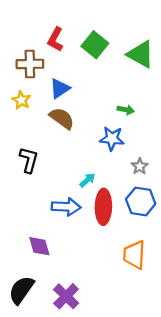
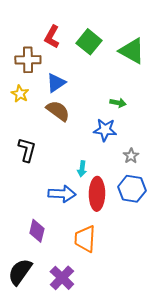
cyan arrow: (87, 180) -> (82, 169), turned 140
purple diamond: (39, 246) -> (37, 231), turned 30
orange trapezoid: (134, 255) -> (85, 239), moved

